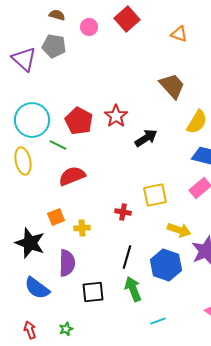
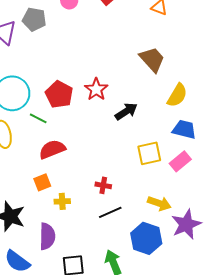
yellow square: (155, 195) -> (149, 153), moved
orange square: (56, 217) -> (42, 182), moved
black line: (127, 257) -> (110, 212), moved, turned 50

